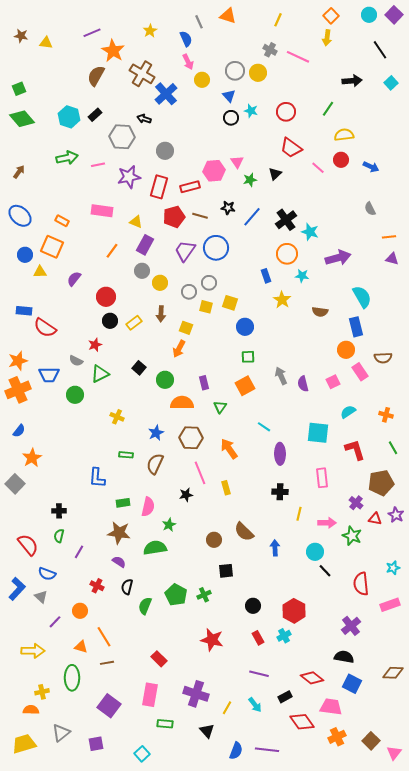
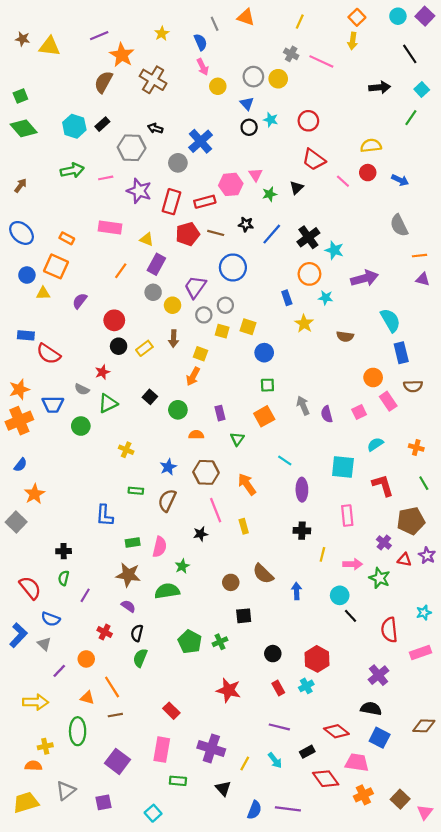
yellow triangle: (46, 43) -> (50, 46), size x1.5
blue cross: (166, 94) -> (201, 141), moved
green line: (328, 109) -> (411, 118), moved
purple star: (129, 177) -> (139, 191), turned 30
gray semicircle: (370, 209) -> (399, 225), size x1.5
purple trapezoid: (185, 251) -> (195, 287), moved
blue rectangle: (356, 327) -> (401, 353), moved
orange semicircle: (182, 403) -> (196, 435), size x0.6
green semicircle: (145, 606) -> (140, 658), moved

